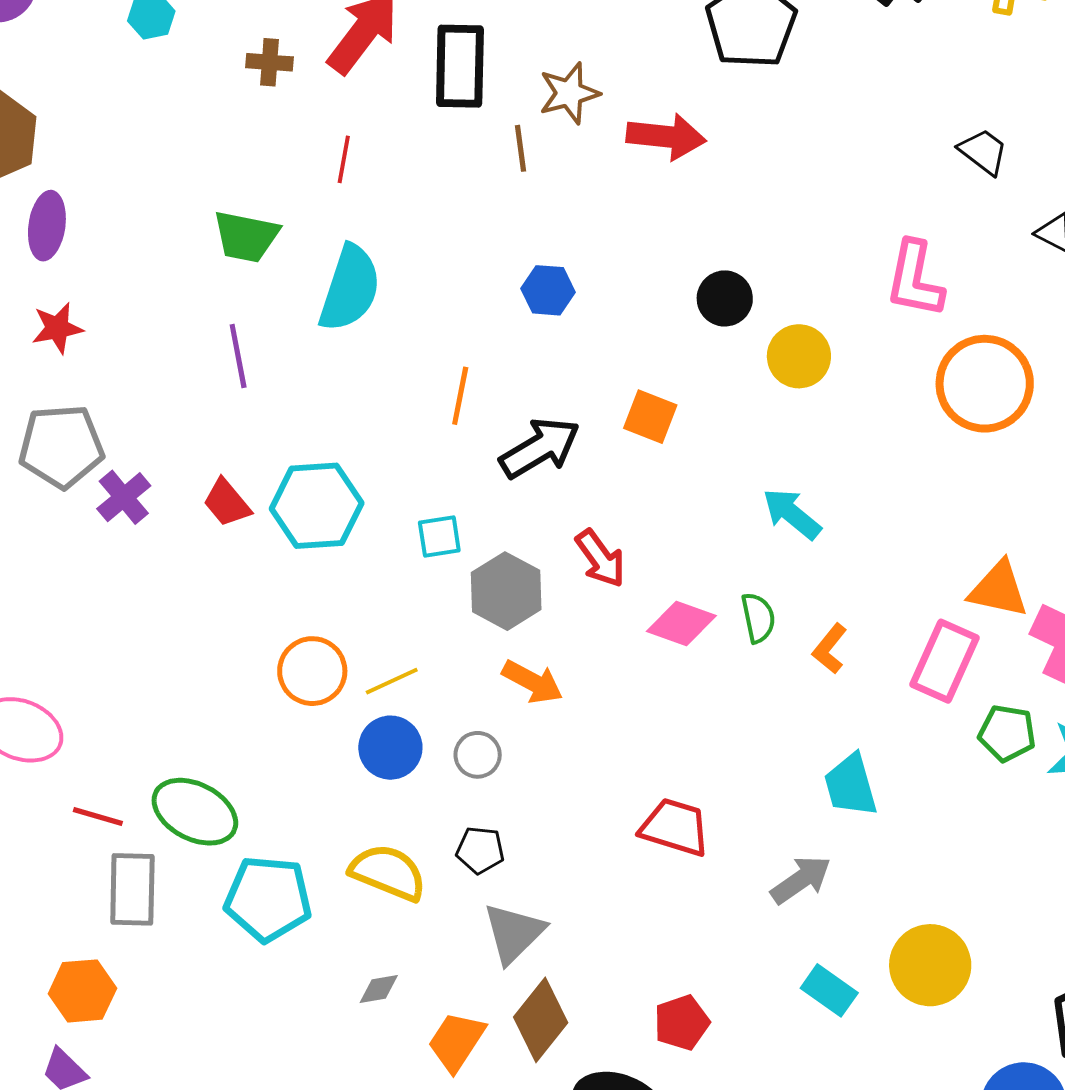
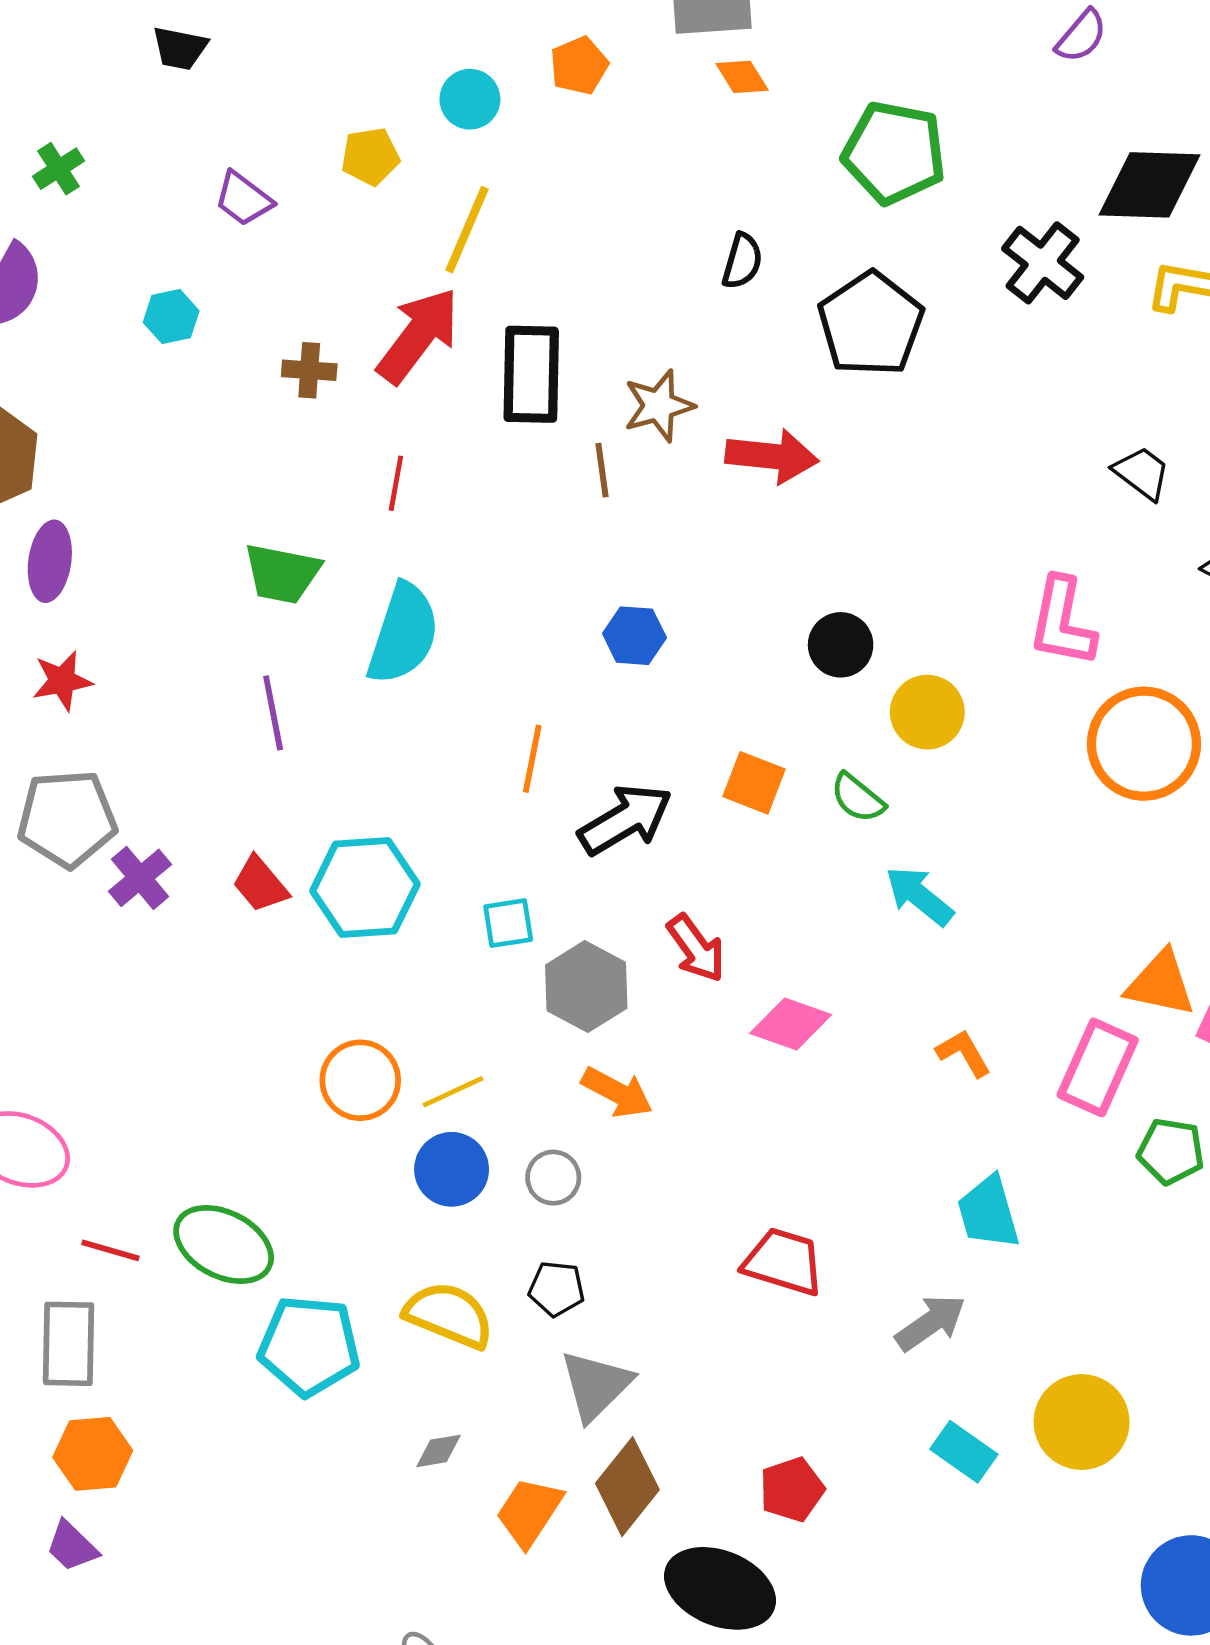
green semicircle: (758, 618) -> (858, 798), moved, turned 141
orange L-shape: (830, 649) -> (964, 1053), turned 111
gray rectangle: (132, 889) -> (69, 1344), moved

